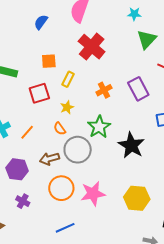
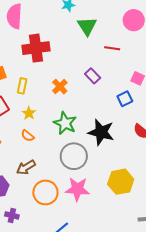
red cross: (92, 47) -> (36, 48), turned -32
purple rectangle: (138, 89) -> (93, 76), size x0.7
gray circle: (78, 150) -> (74, 156), moved
pink star: (93, 194) -> (77, 189), turned 30

